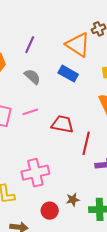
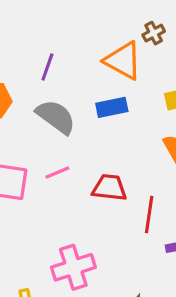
blue rectangle: (68, 74) -> (112, 107), turned -36
gray semicircle: (32, 77) -> (56, 117), size x1.5

